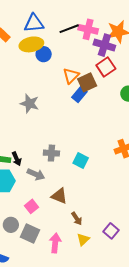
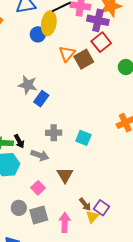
yellow ellipse: (31, 44) -> (49, 23), moved, turned -65
blue rectangle: (79, 94) -> (41, 99), moved
brown triangle: (59, 196) -> (65, 175), turned 42
brown arrow: (77, 219) -> (85, 204), moved
purple square: (111, 231) -> (102, 208), moved
gray square: (30, 233) -> (39, 215), turned -36

